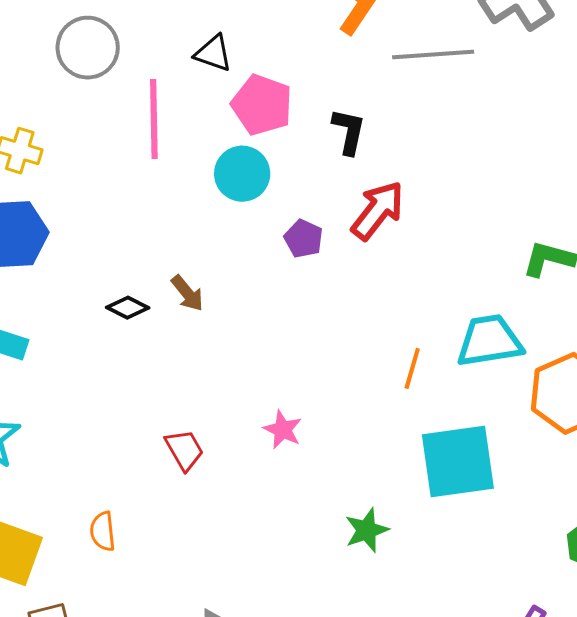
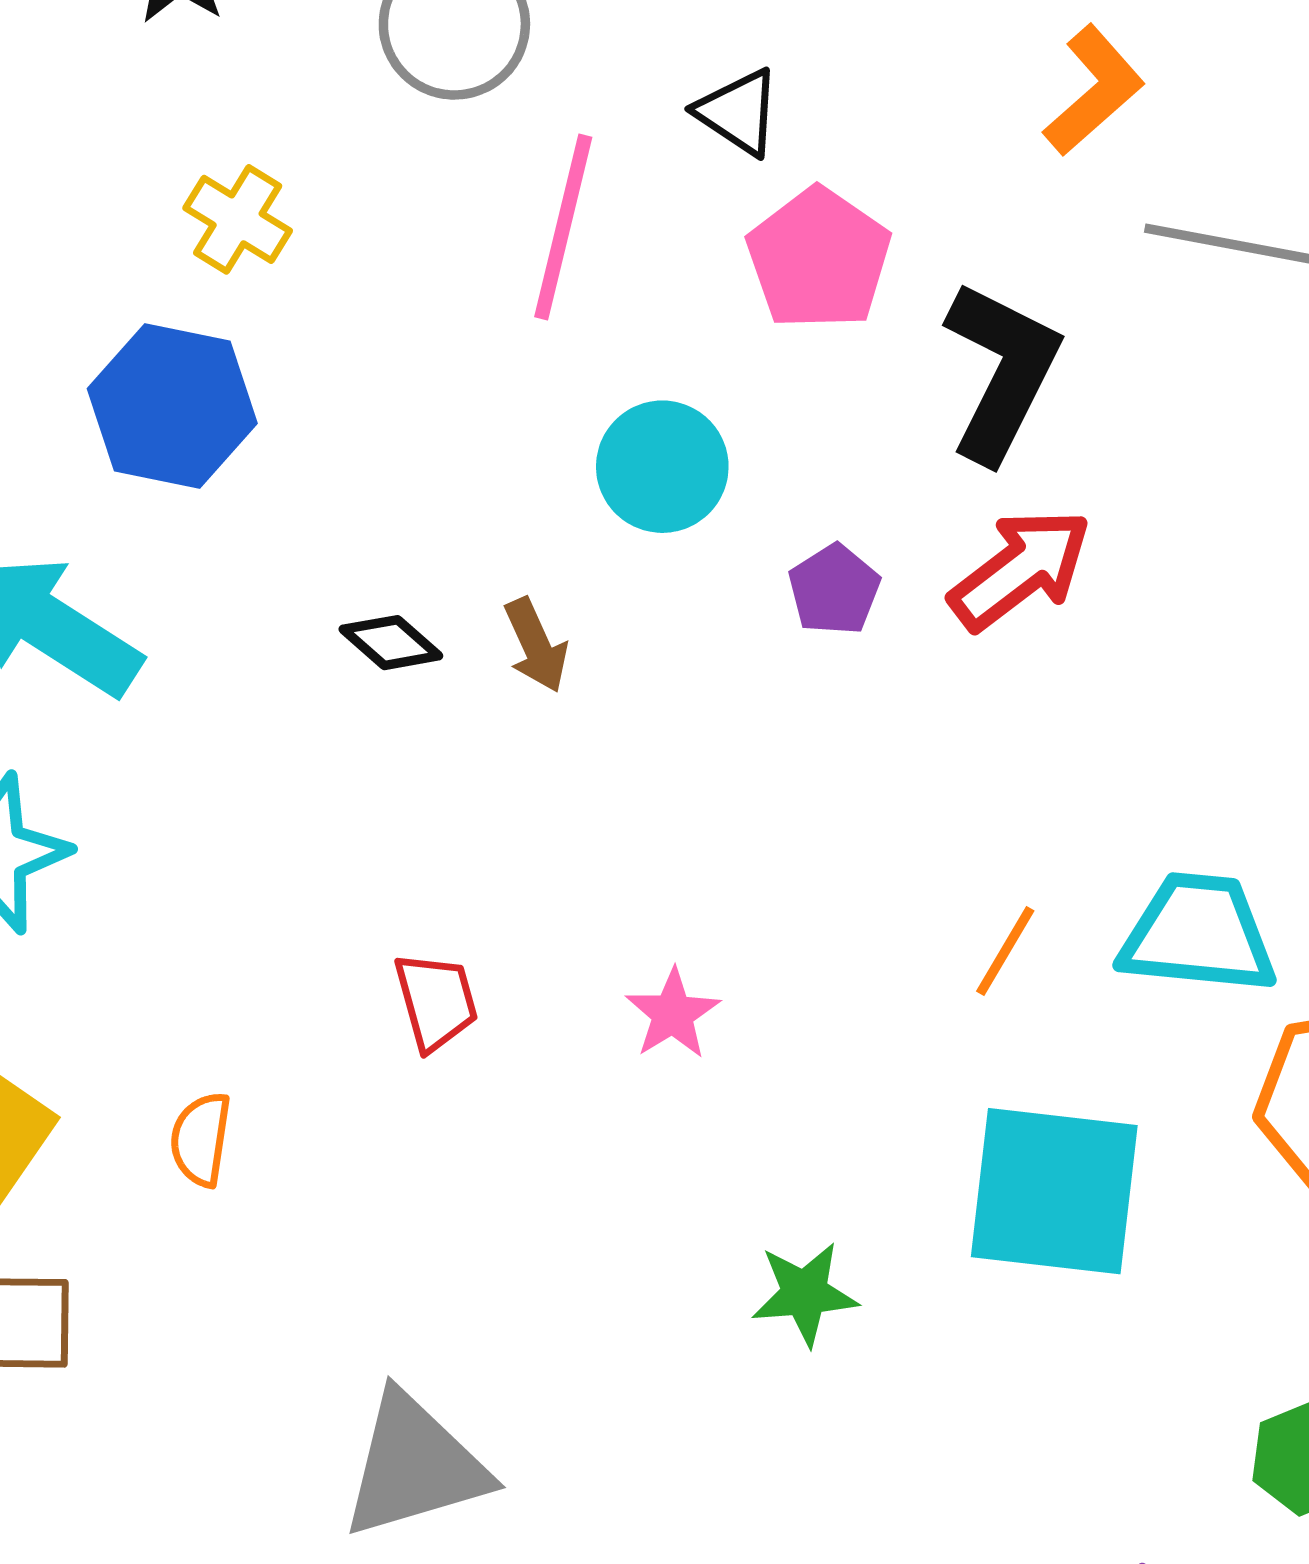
black L-shape: (349, 131) -> (1002, 371), size x1.6
cyan circle: (242, 174) -> (662, 467), moved

